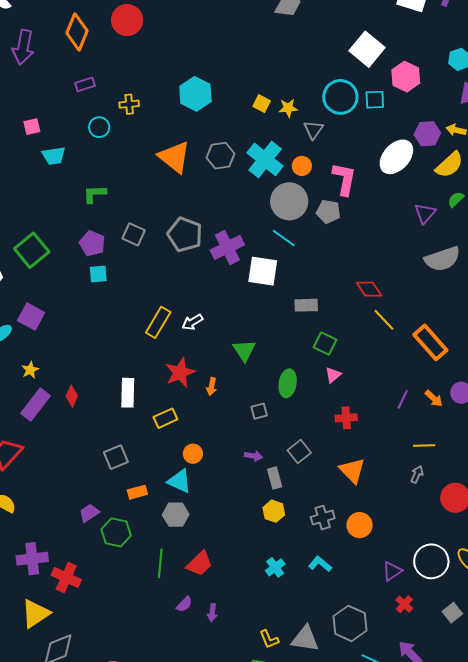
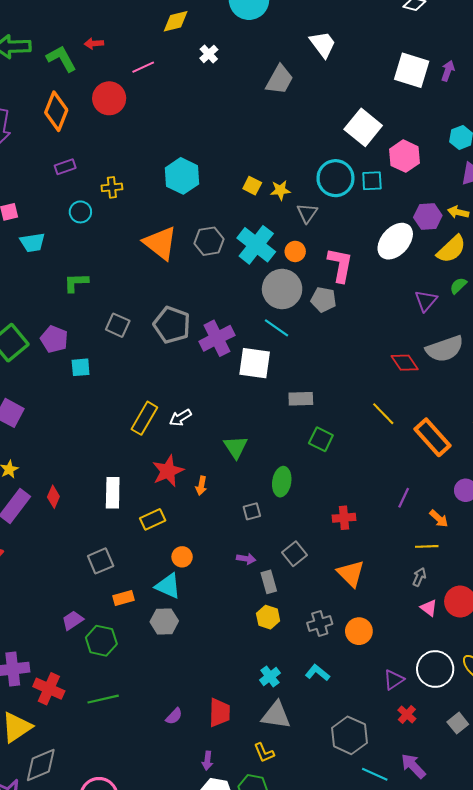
purple pentagon: (92, 243) -> (54, 339), moved
red diamond: (369, 289) -> (405, 363), moved
pink triangle: (333, 375) -> (429, 608), moved, turned -42
orange arrow: (434, 398) -> (439, 519), moved
green line: (160, 563) -> (103, 699), moved, turned 72
red trapezoid: (199, 564) -> (219, 713), moved, turned -44
purple arrow: (212, 613) -> (207, 761), moved
gray triangle: (305, 639) -> (276, 715), moved

